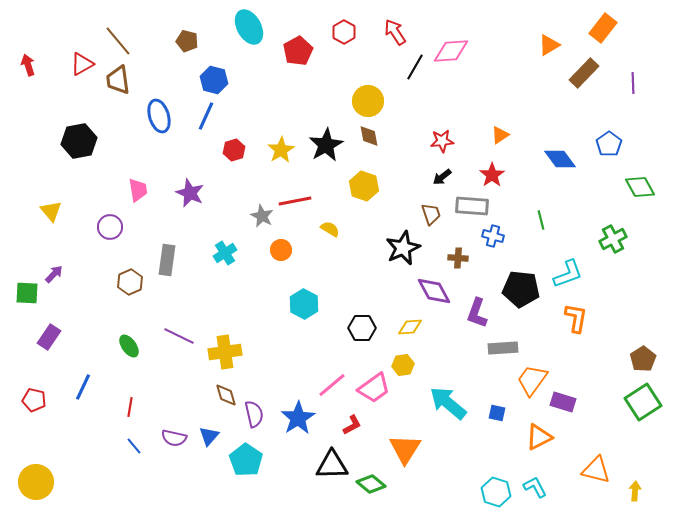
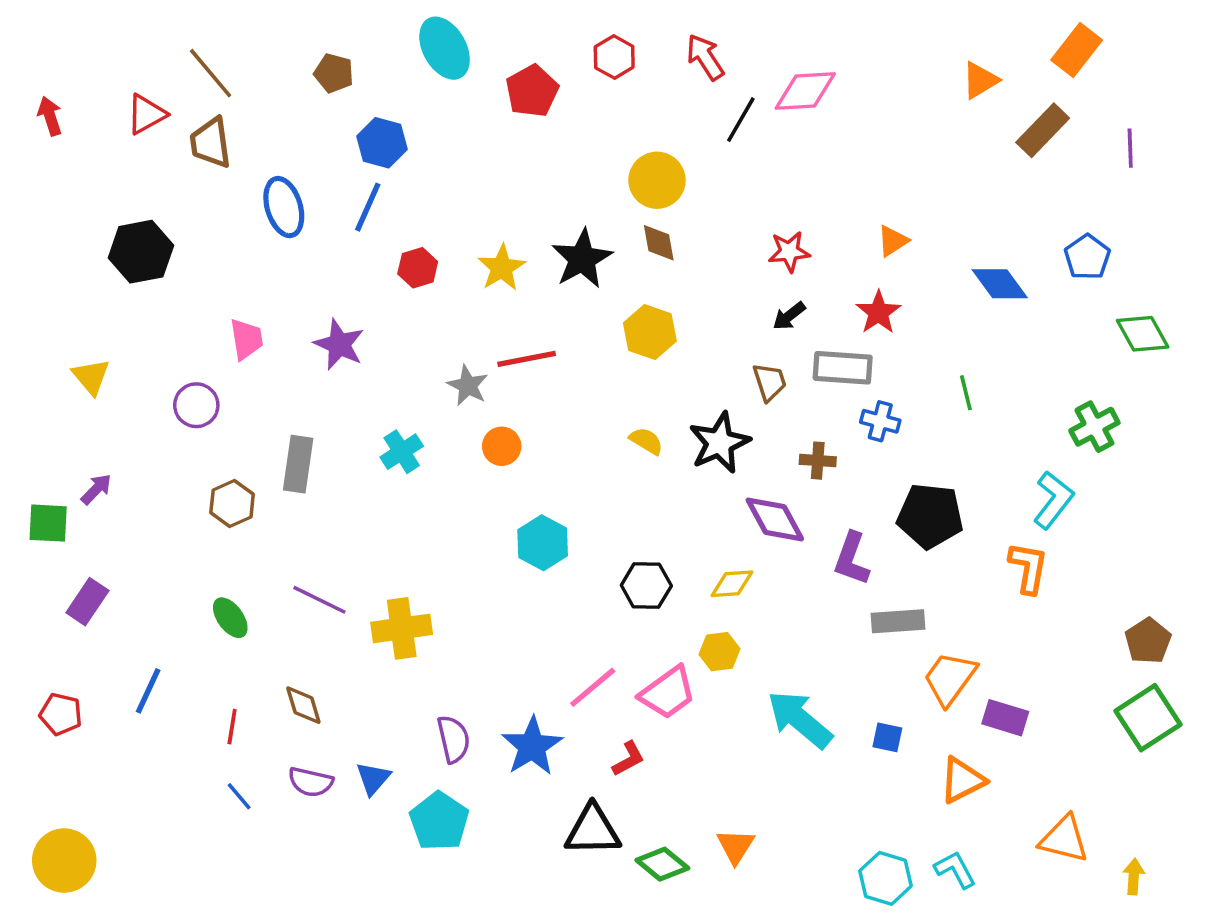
yellow semicircle: (330, 229) -> (646, 441), moved
cyan L-shape: (568, 274) -> (1053, 500), moved, turned -32
brown diamond: (226, 395) -> (303, 705), moved
orange triangle: (405, 449) -> (736, 846), moved, size x0.7

